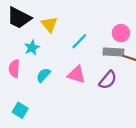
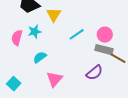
pink circle: (121, 33) -> (105, 35), moved
pink semicircle: (14, 68) -> (17, 38), moved
pink triangle: (76, 75) -> (54, 79), moved, turned 42

